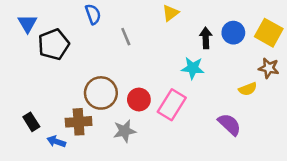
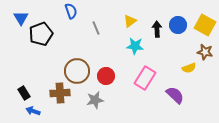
yellow triangle: (170, 13) -> (130, 21), moved
cyan star: (193, 68) -> (135, 46), moved
pink rectangle: (172, 105) -> (145, 78), moved
blue arrow: (56, 141) -> (33, 111), moved

